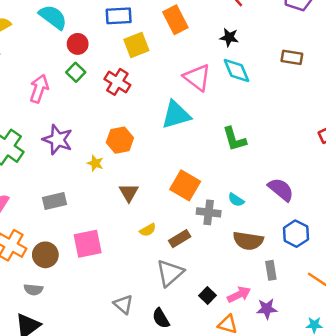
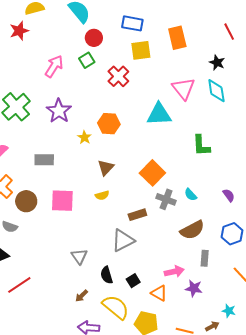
purple semicircle: (281, 190) -> (229, 195), size x0.6
yellow semicircle: (148, 230) -> (102, 195), moved
brown semicircle: (248, 241) -> (192, 230), turned -50
black square: (207, 296) -> (133, 281), moved

